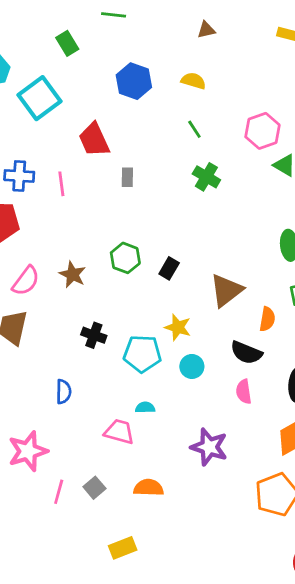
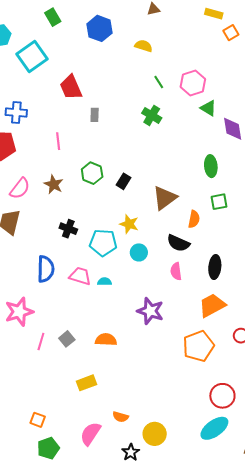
blue hexagon: (134, 81) -> (99, 28), moved
green line: (194, 129) -> (159, 82), moved
pink line: (61, 184) -> (58, 141), moved
blue semicircle: (63, 392) -> (46, 269), size x1.5
pink trapezoid: (119, 432) -> (80, 276), moved

